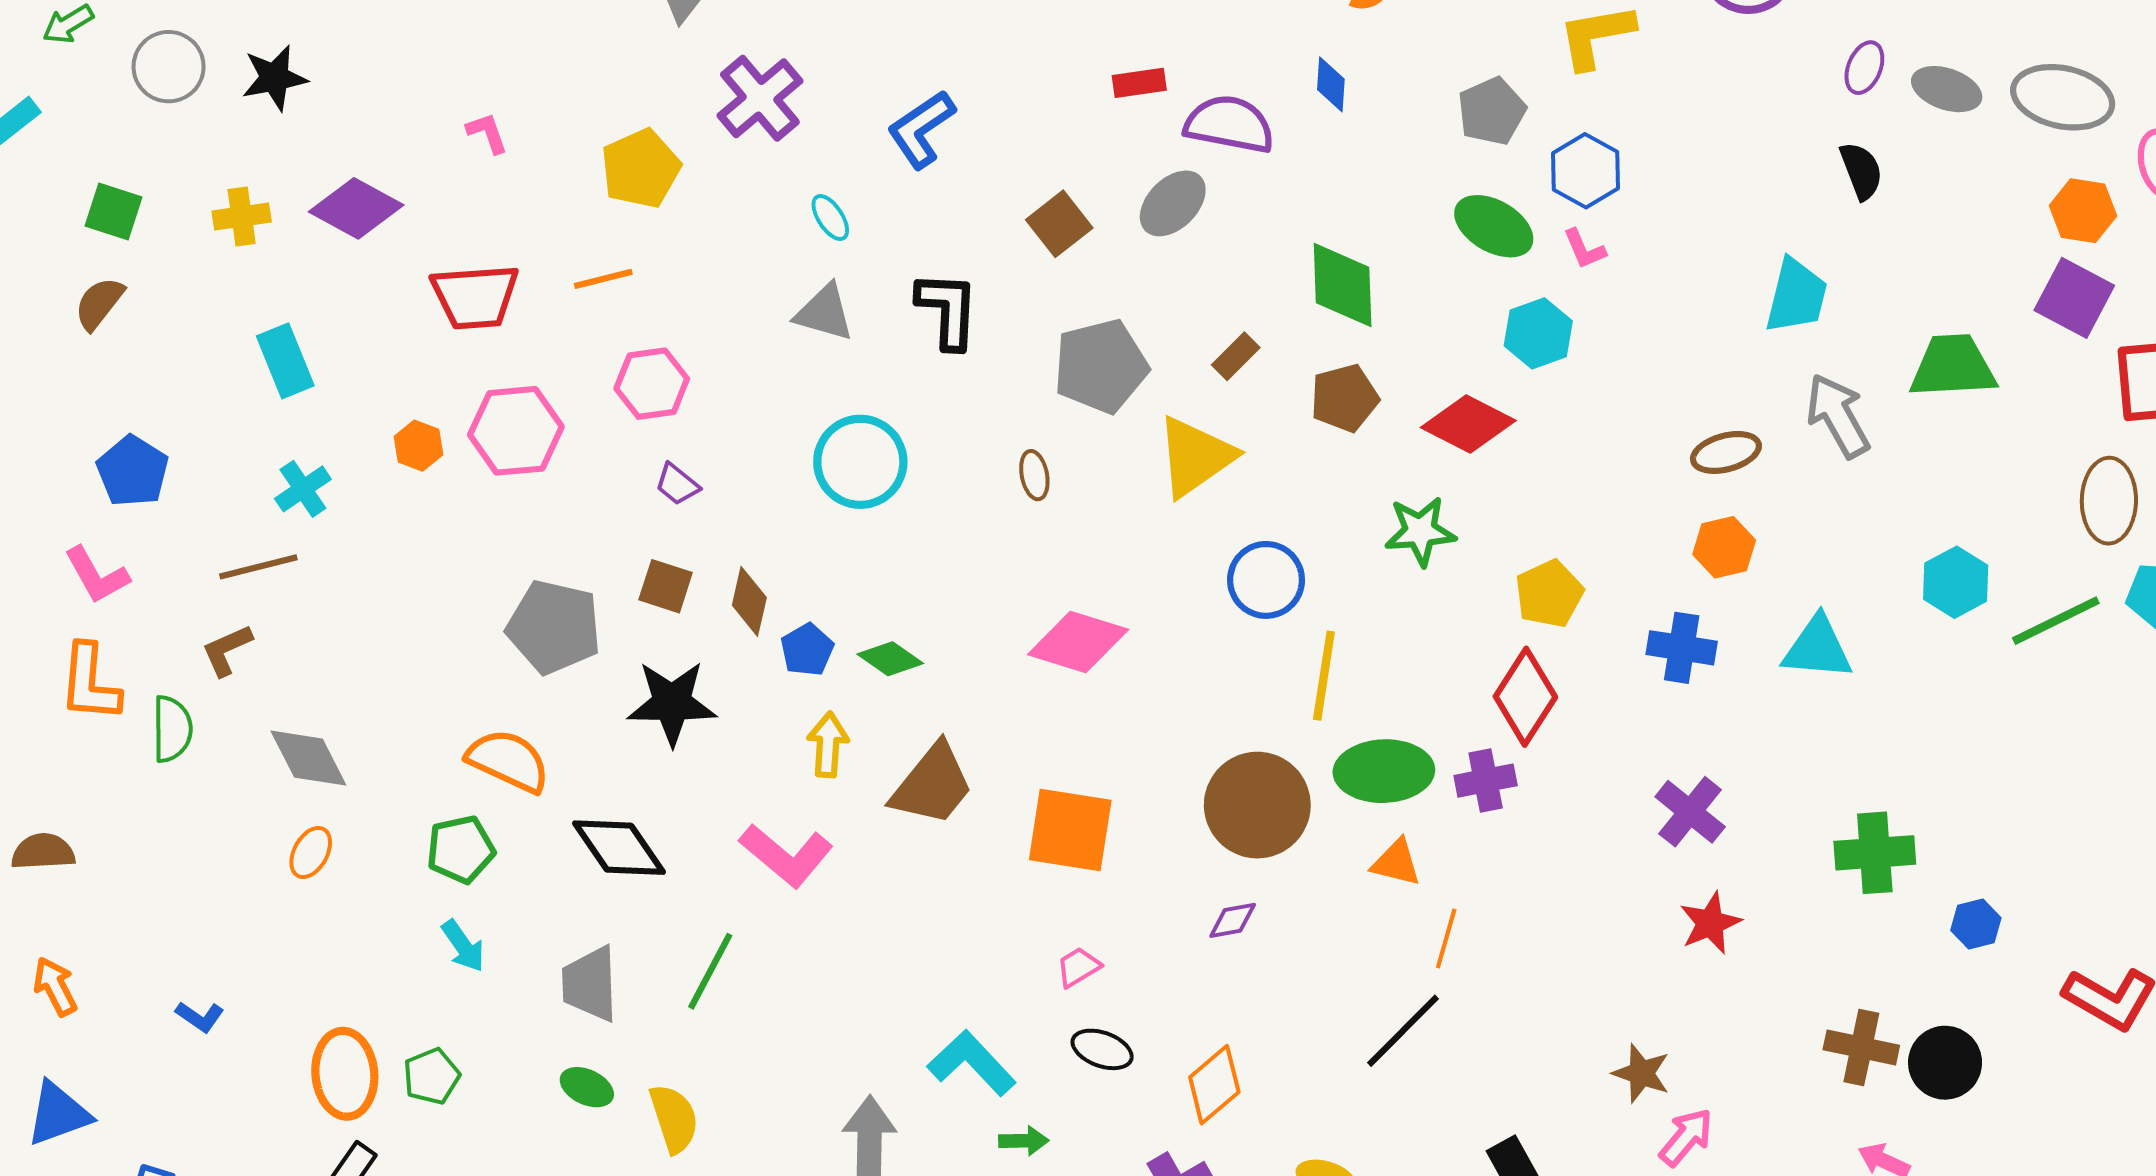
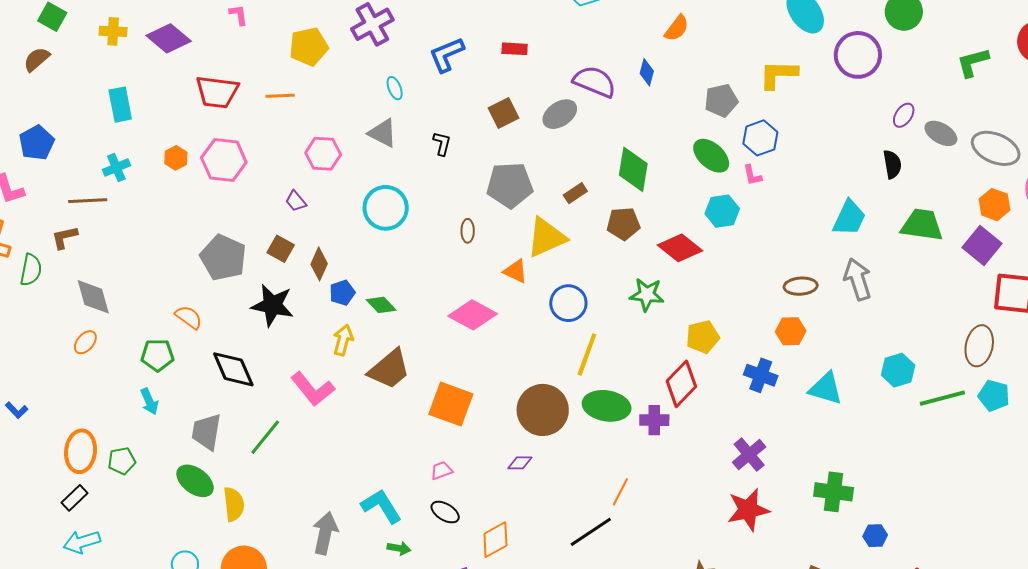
red rectangle: (1139, 83) -> (515, 49), moved
black L-shape: (948, 310) -> (442, 144), size x0.6
green trapezoid: (1953, 366) -> (922, 225), moved
pink hexagon: (652, 384) -> (323, 154), moved
orange semicircle: (508, 761) -> (189, 317), size x0.7
orange triangle: (1396, 863) -> (516, 271), moved
red star: (1710, 923) -> (748, 510), size x1.4
green ellipse: (587, 1087) -> (195, 481), size x1.5

